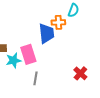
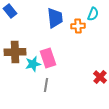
blue trapezoid: (46, 33) -> (55, 18), moved
gray line: (35, 78) -> (46, 85), moved

